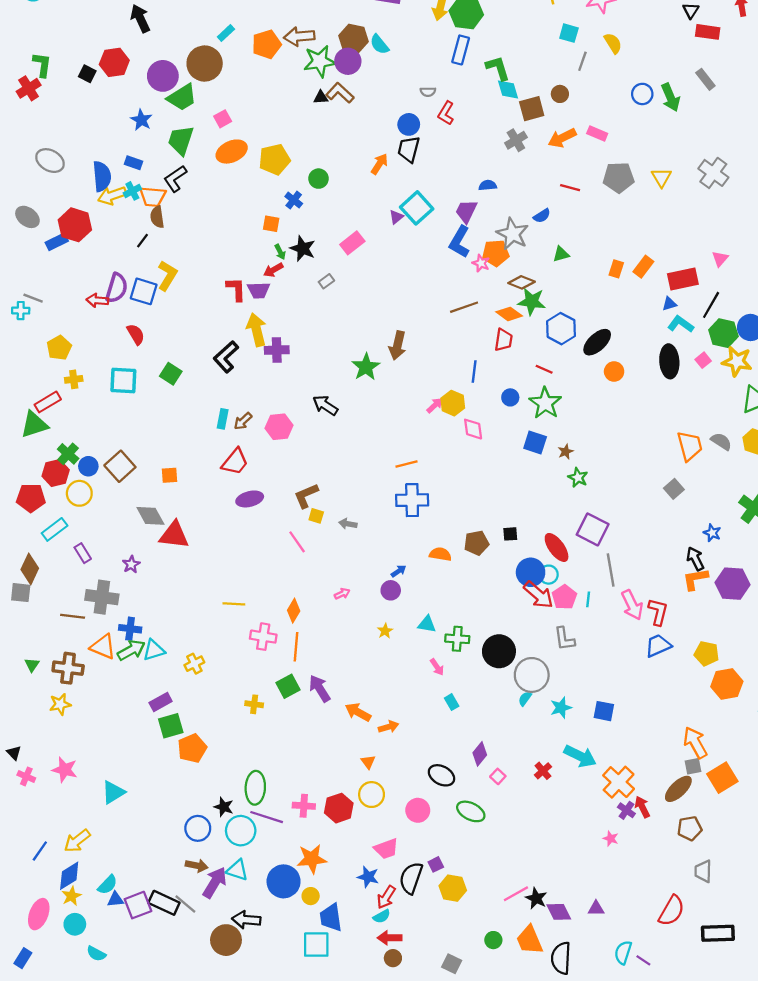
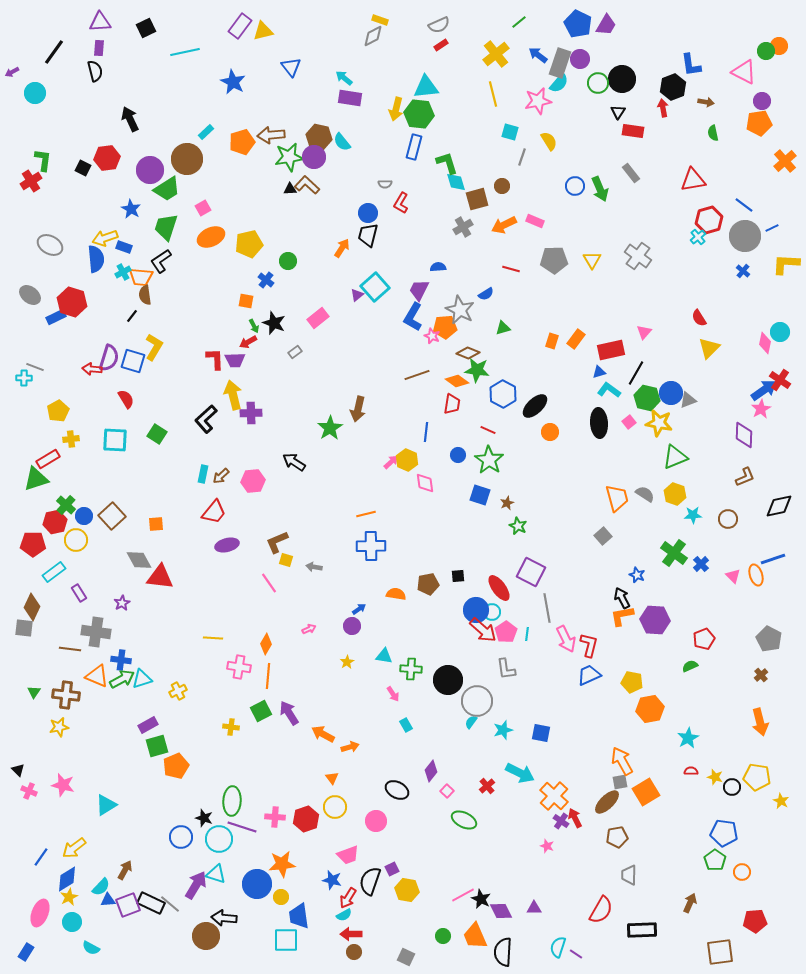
yellow arrow: (112, 196) -> (105, 238), moved
green ellipse: (471, 811) -> (464, 820), moved
brown arrow: (197, 866) -> (125, 870), moved, turned -72

